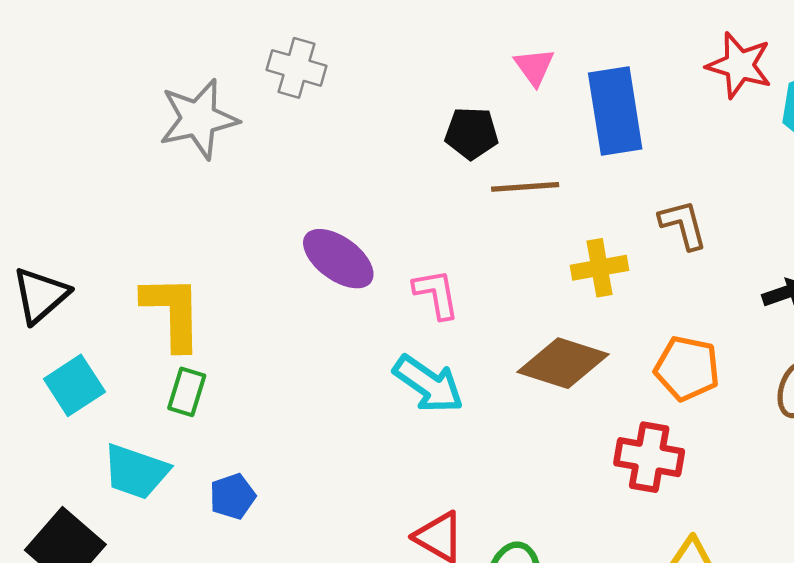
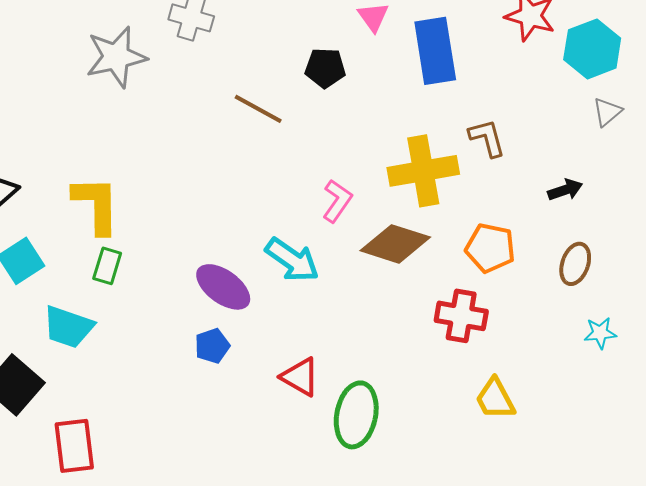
brown line: (525, 187) -> (258, 109), moved, turned 33
purple ellipse: (338, 259) -> (223, 287), moved
yellow cross: (600, 268) -> (423, 171), size x1.6
pink L-shape: (436, 294) -> (337, 201), moved, turned 45
blue pentagon: (232, 496) -> (212, 346), moved

